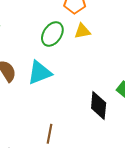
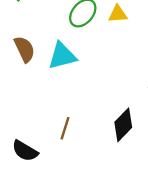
black diamond: (99, 105) -> (123, 125), moved, turned 32

